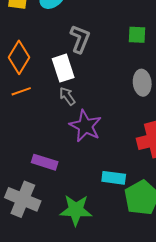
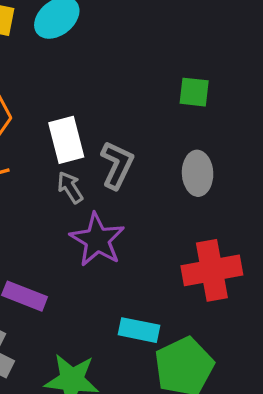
gray L-shape: (80, 39) -> (117, 165), moved

